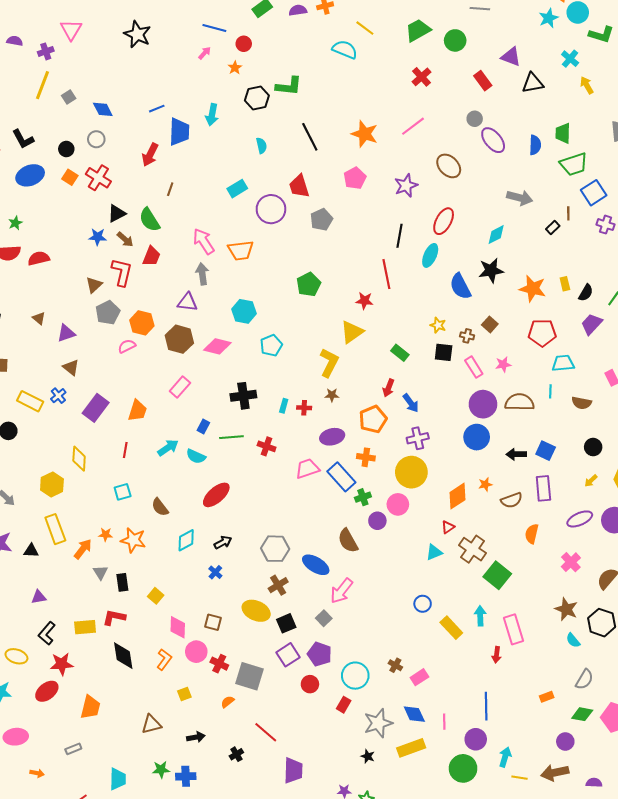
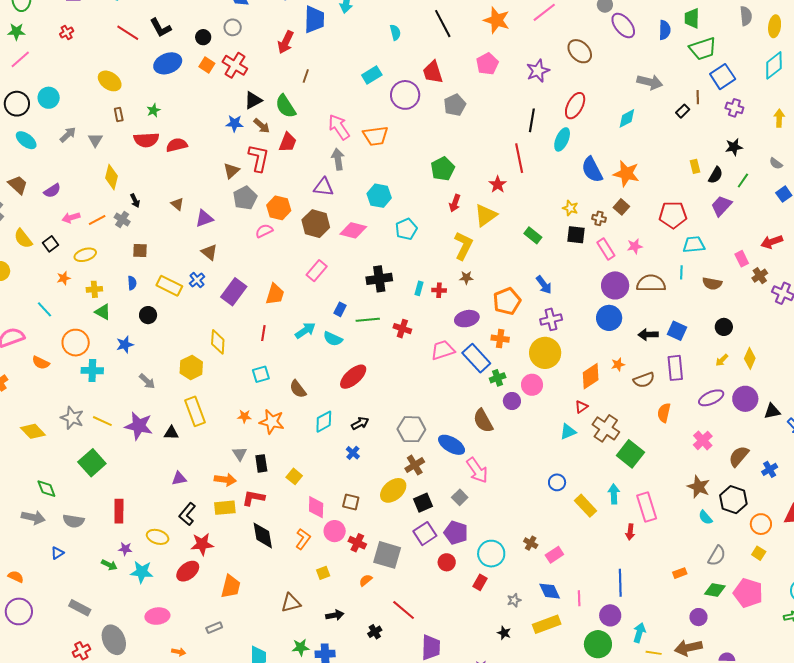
black star: (491, 270) -> (734, 147), moved, size x0.7
orange star: (533, 289) -> (626, 174), moved
red star: (364, 301) -> (498, 184), turned 30
red arrow: (389, 388) -> (455, 203), moved
orange arrow: (83, 549) -> (225, 480), moved, turned 60
pink arrow: (342, 591) -> (477, 470), turned -72
yellow ellipse: (256, 611) -> (393, 490), turned -64
gray star: (378, 723) -> (514, 600), size x0.5

